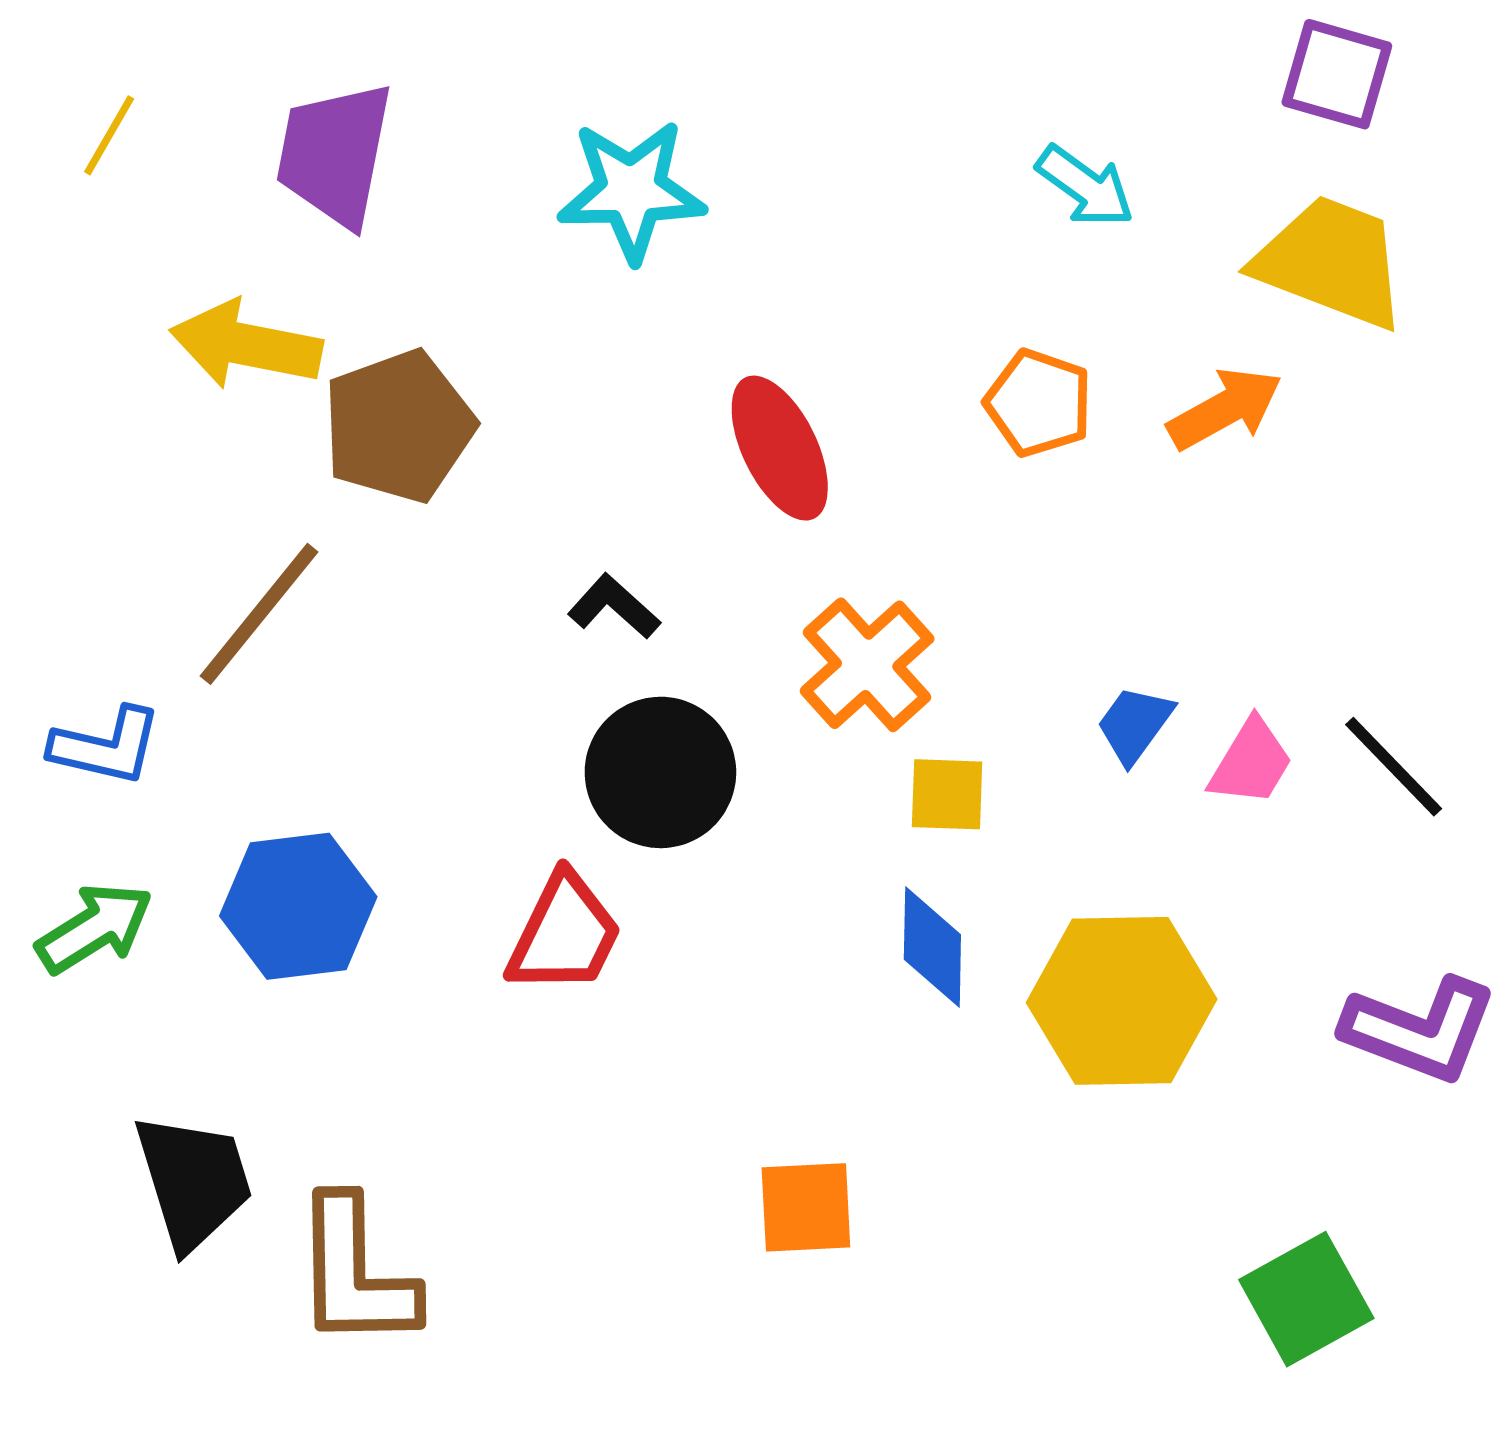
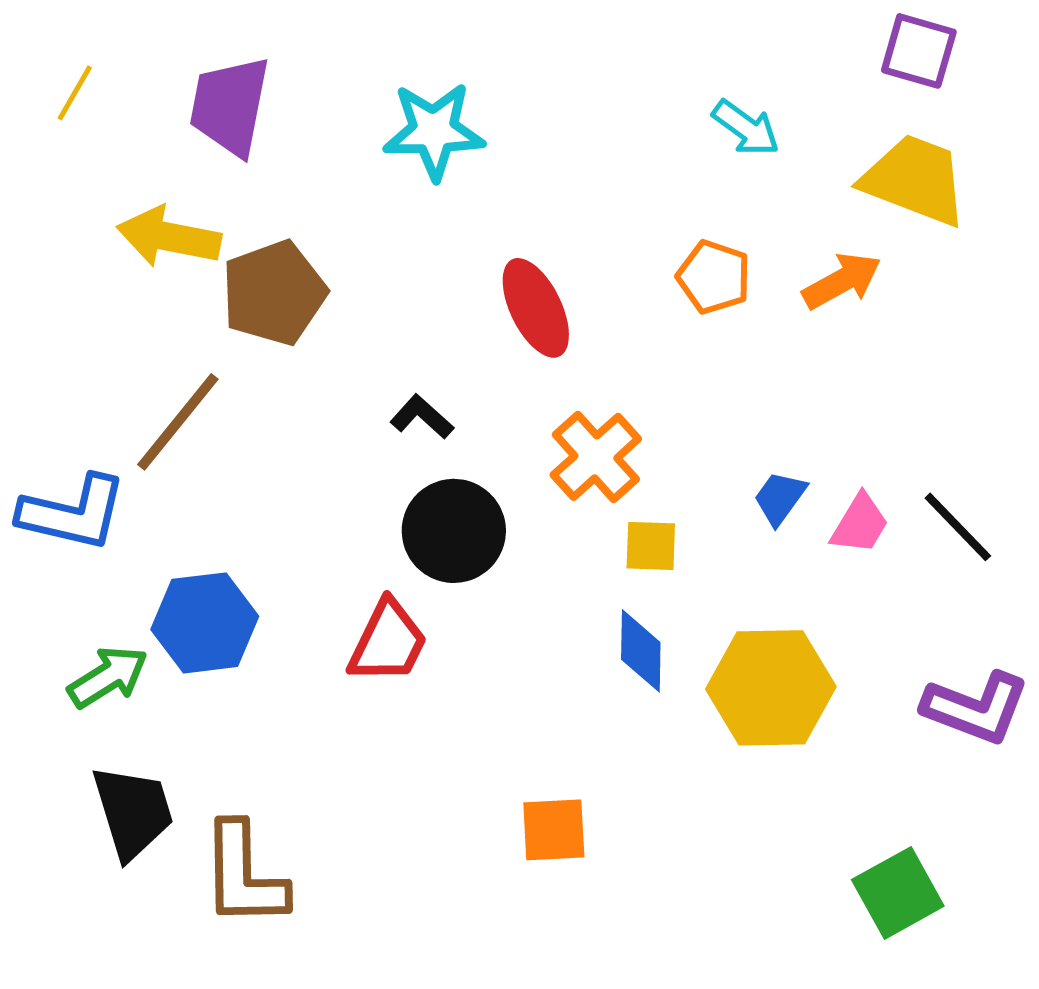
blue L-shape: (106, 746) -> (73, 513), size x1.4
green arrow: (95, 928) -> (108, 677), moved

